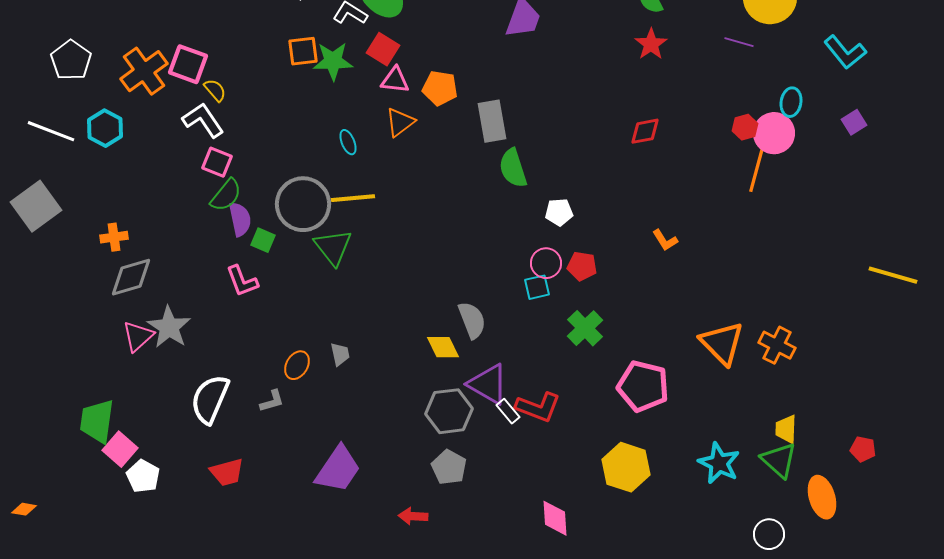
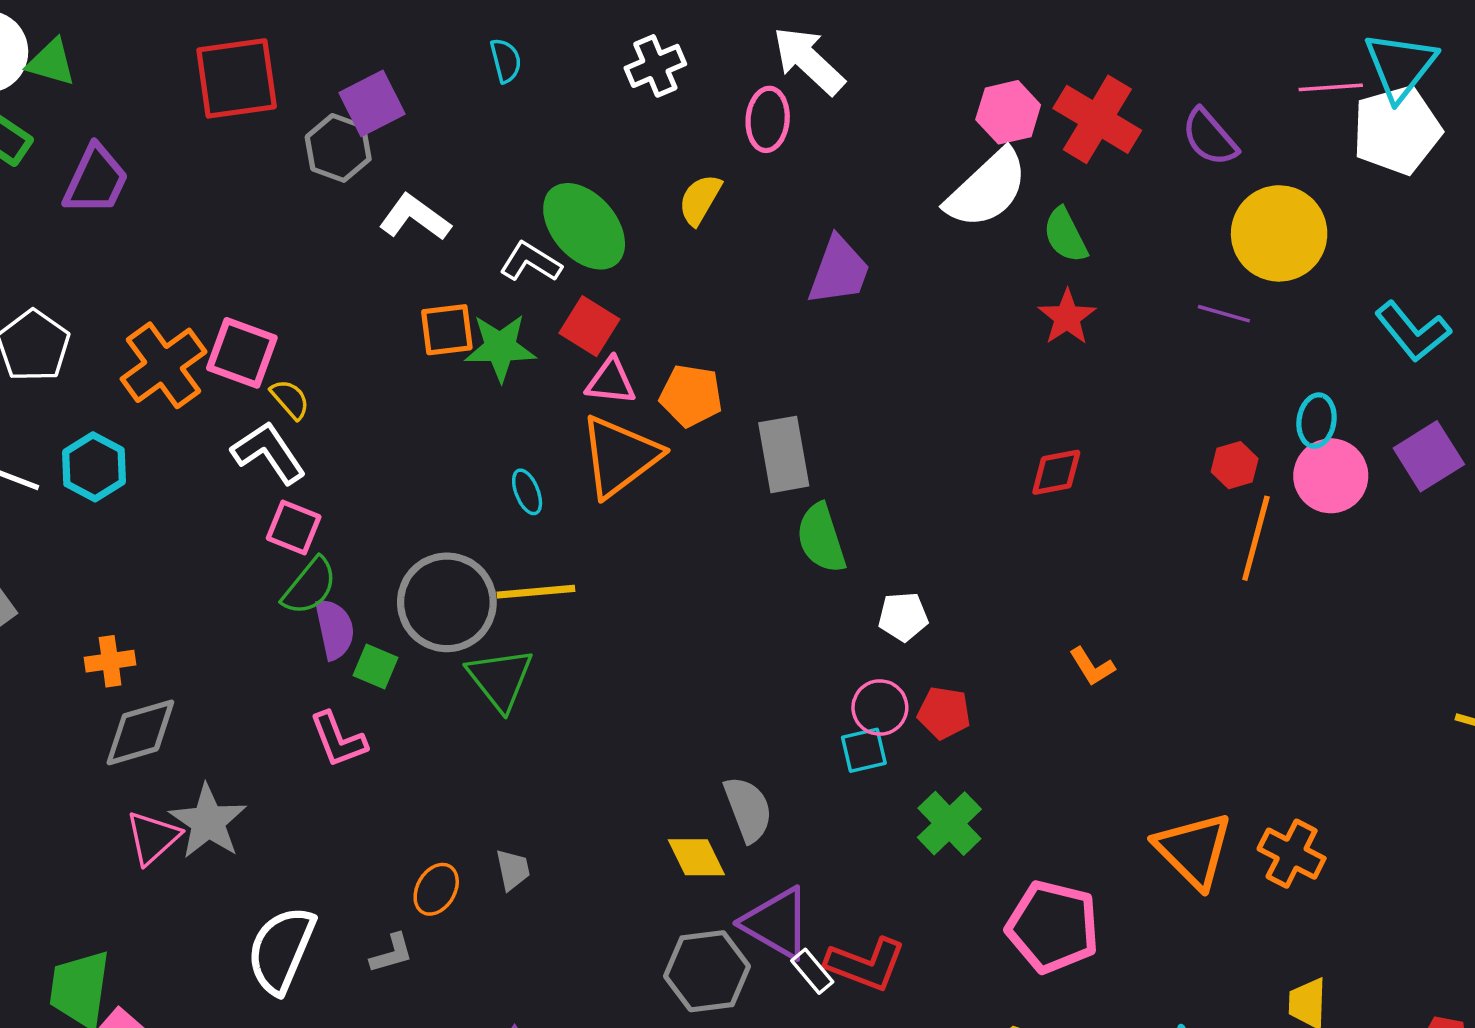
orange triangle: (400, 122) -> (620, 456), size x1.6
purple square: (854, 122) -> (1429, 456), size x1.5
pink circle: (774, 133) -> (1331, 476), moved

